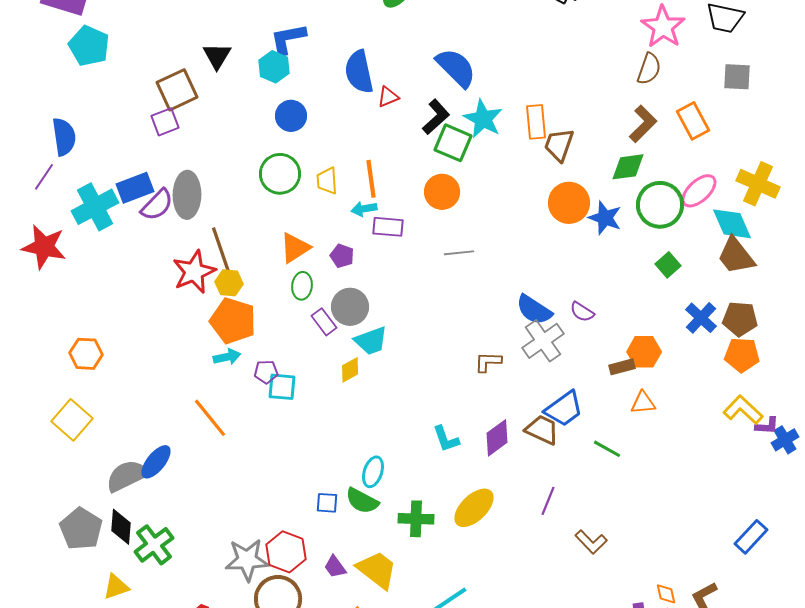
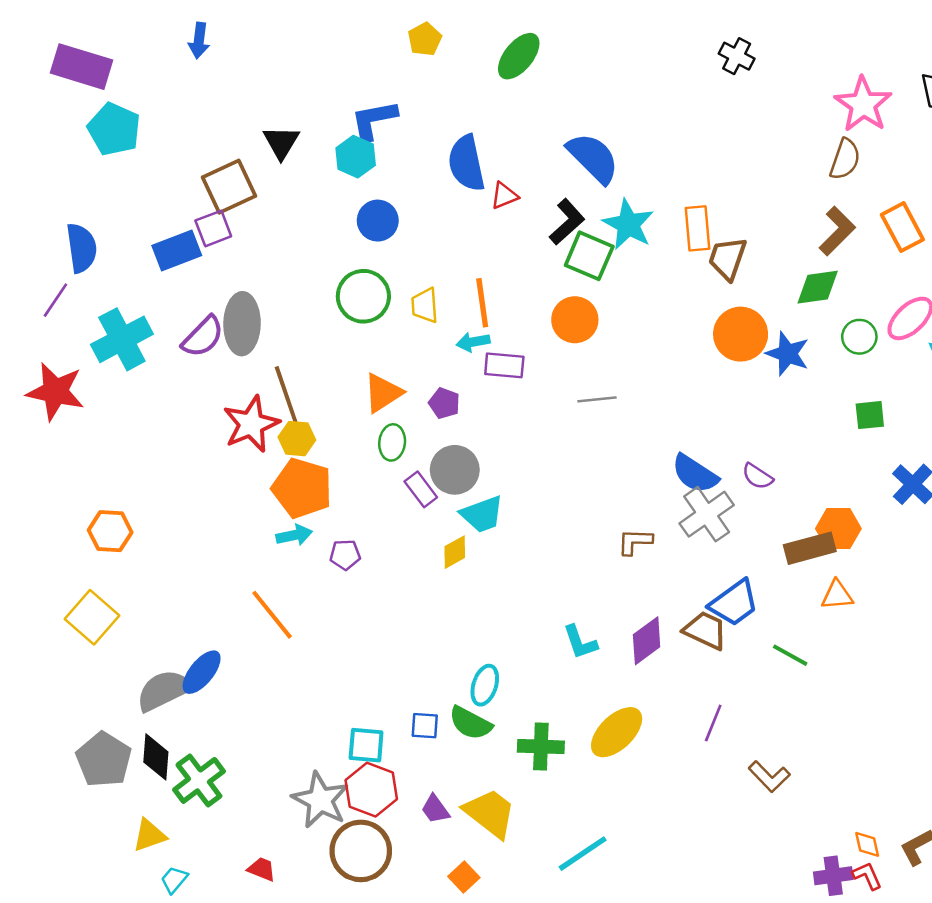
blue rectangle: (135, 188) -> (177, 251), moved
green circle: (660, 205) -> (859, 337), size x0.6
green square: (668, 265) -> (870, 415), turned 35
brown rectangle: (622, 367) -> (810, 548), size x1.5
cyan square: (282, 387) -> (366, 745), moved
gray star: (247, 560) -> (320, 800), turned 30

